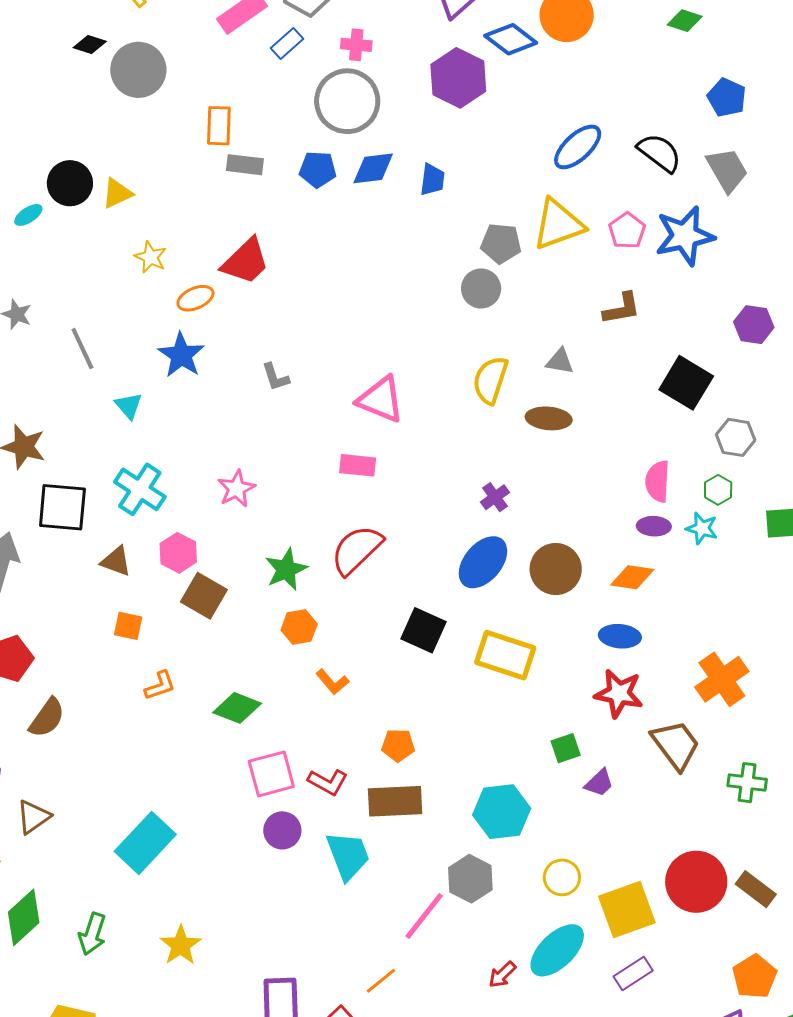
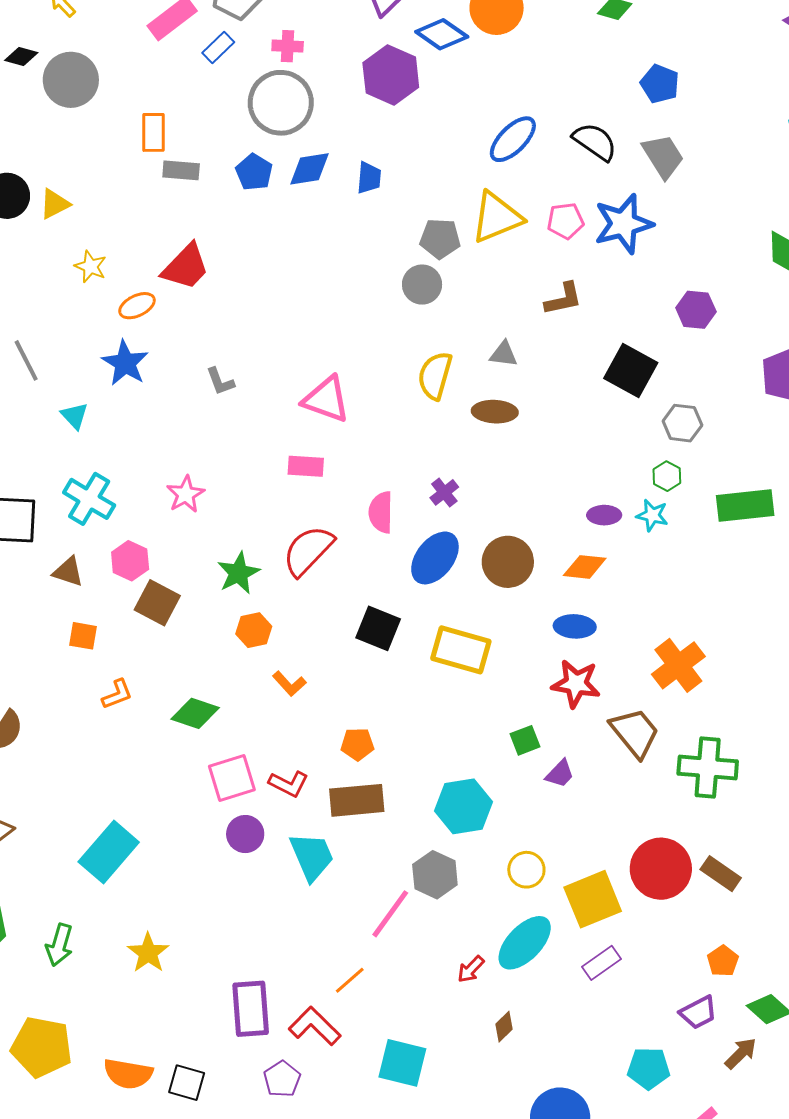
blue pentagon: (318, 169) -> (254, 172), turned 30
pink pentagon: (627, 231) -> (566, 221), turned 30
pink semicircle: (658, 481) -> (381, 512), moved
green cross: (747, 783) -> (708, 768), size x1.5
orange pentagon: (755, 976) -> (723, 961), size x0.7

